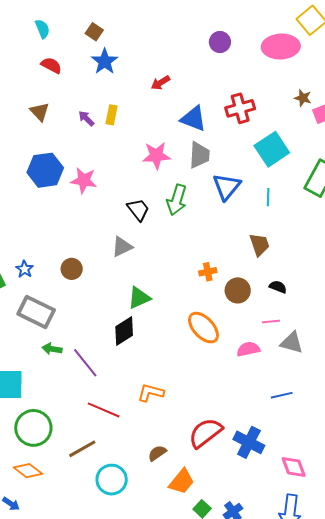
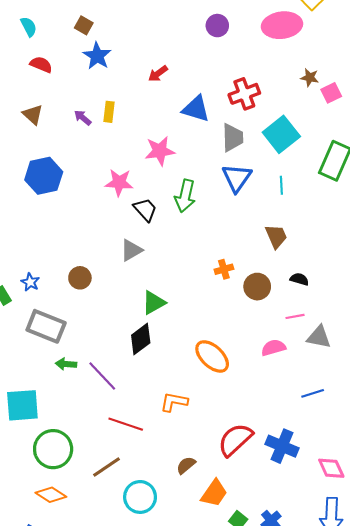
gray trapezoid: (199, 155) -> (233, 138), moved
pink star: (84, 180) -> (119, 183), moved
orange ellipse: (203, 328) -> (212, 356), moved

